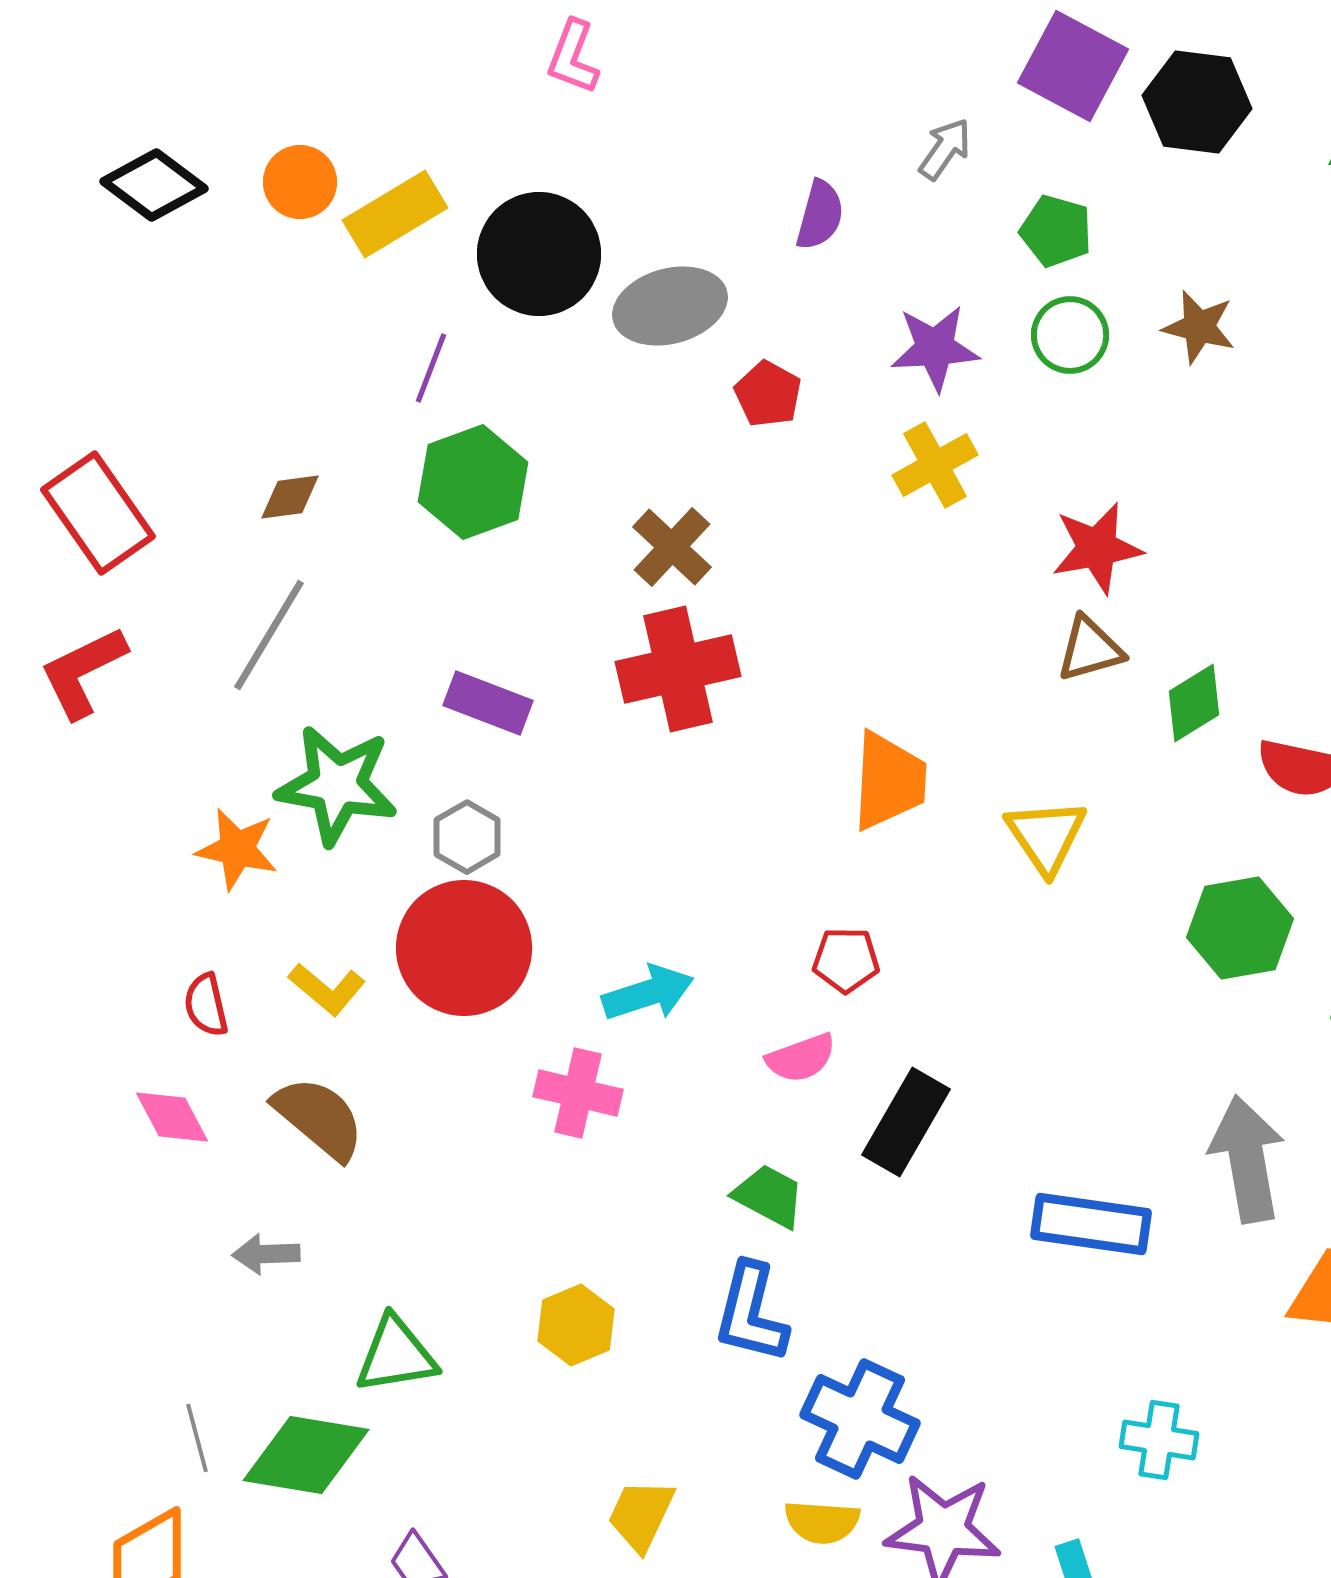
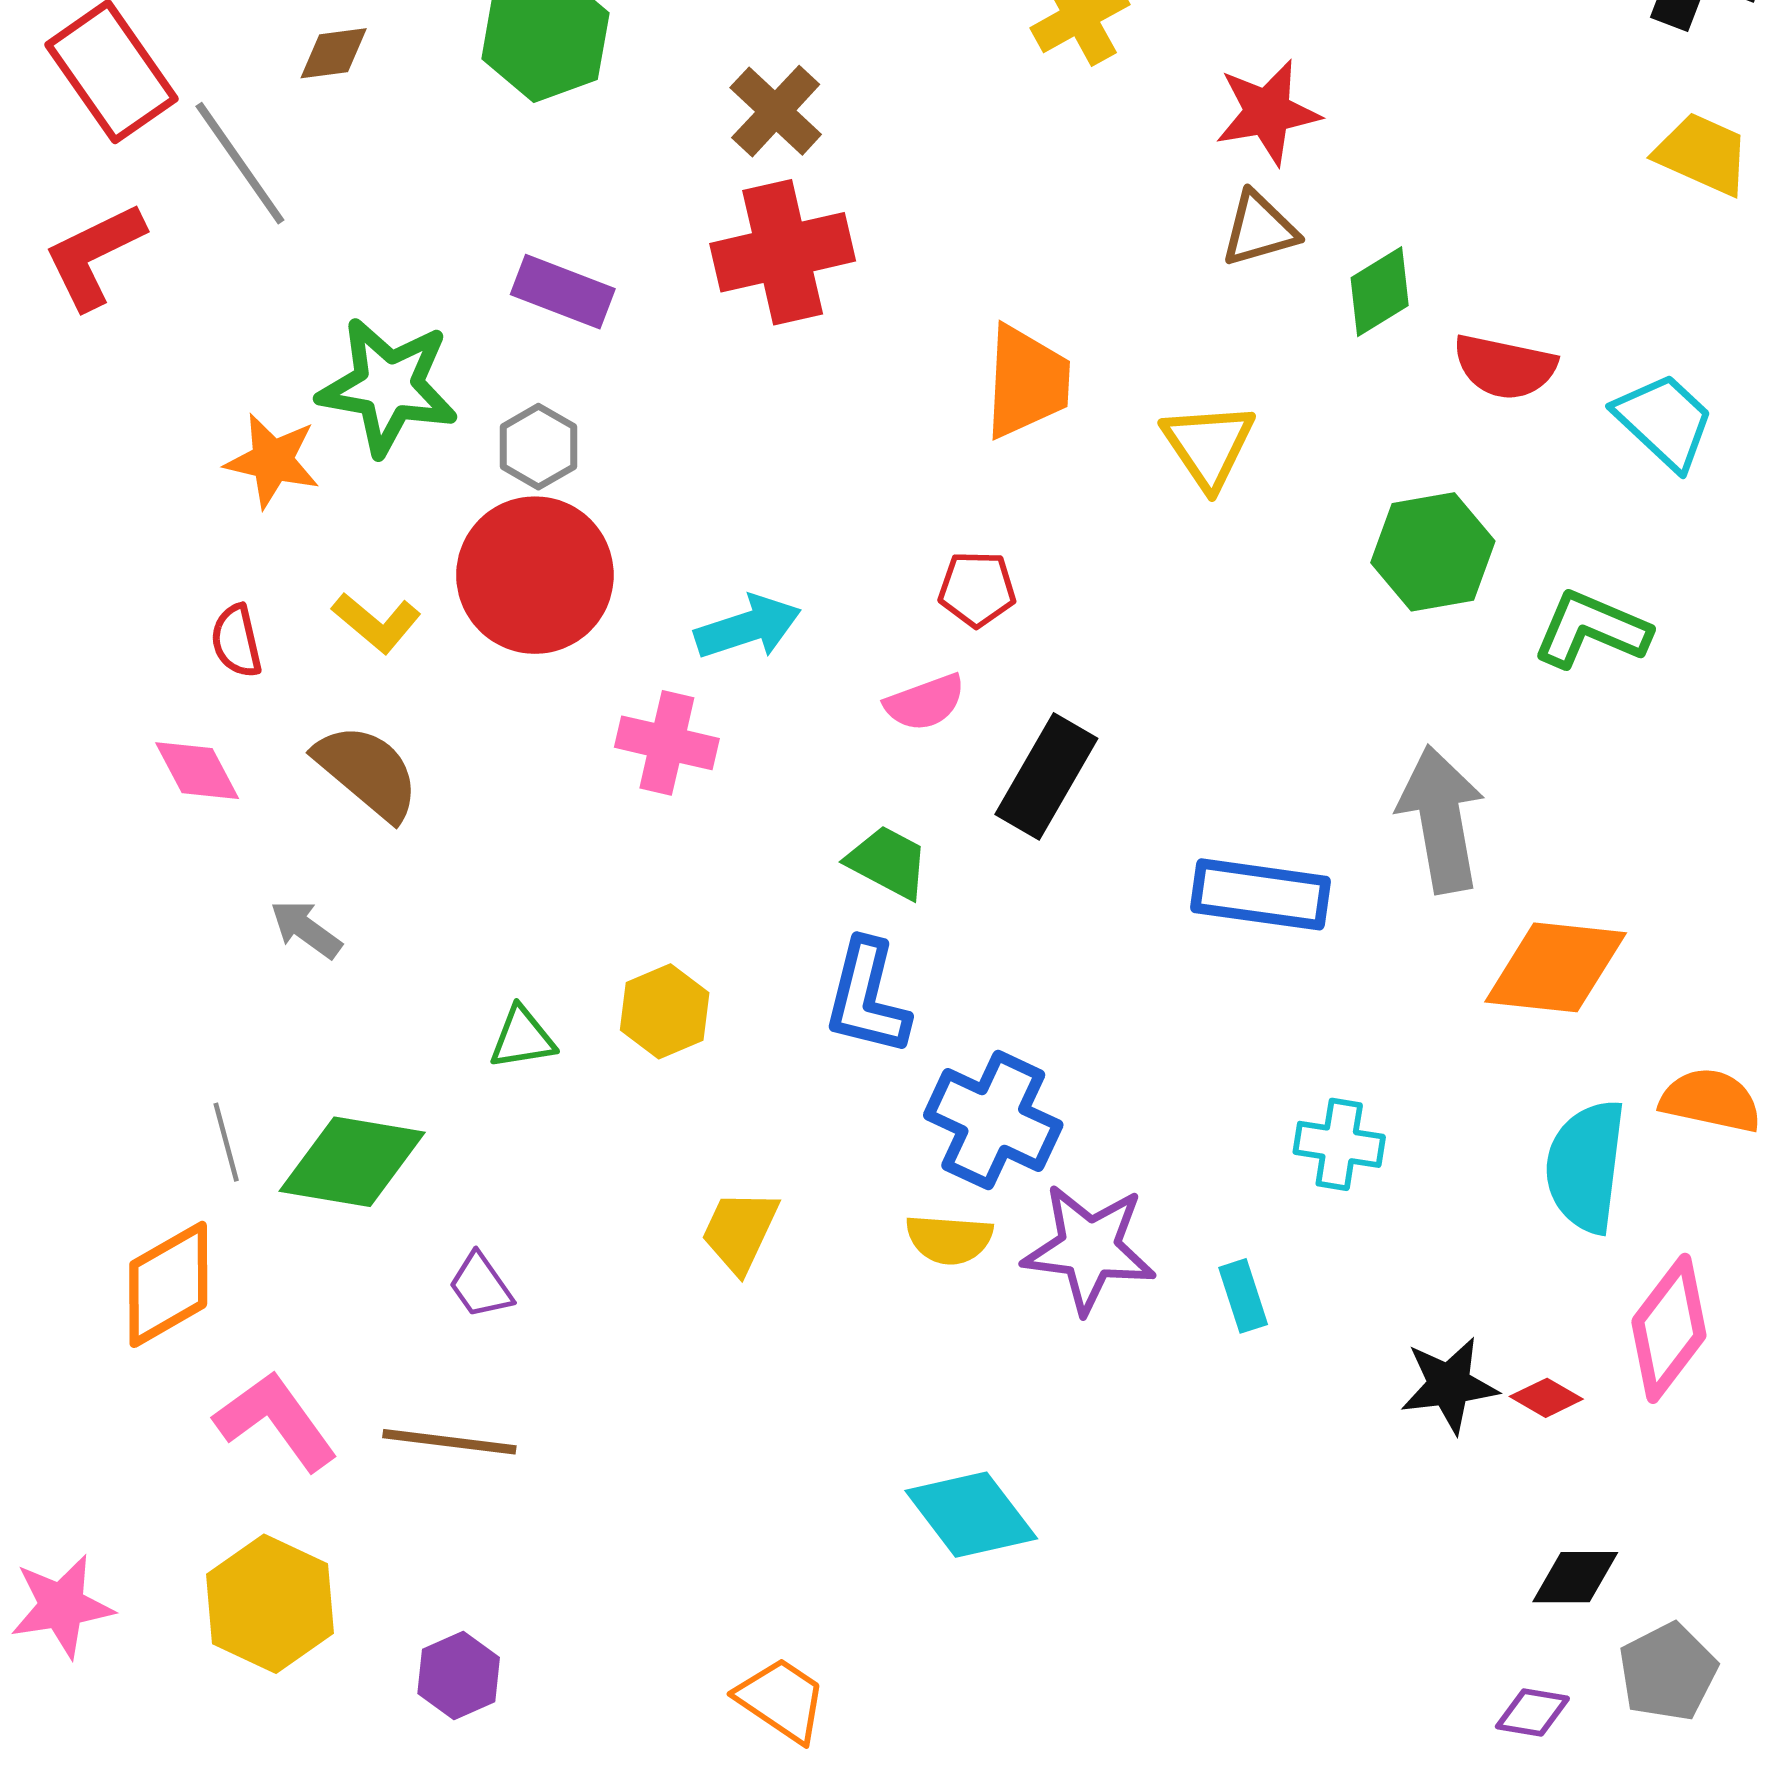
gray line: (269, 635) -> (240, 163), moved, turned -66
gray arrow: (266, 1254) -> (306, 929), turned 38
green triangle: (396, 1355) -> (522, 1038), moved, size x0.7

